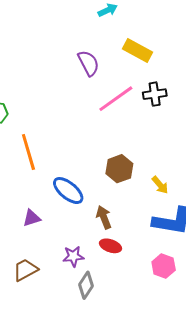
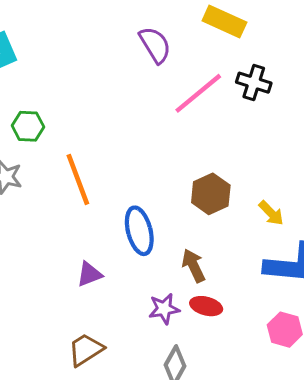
black cross: (155, 94) -> (254, 83), turned 30
blue ellipse: (68, 191) -> (139, 231), turned 40
purple star: (73, 256) -> (164, 309), moved

